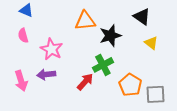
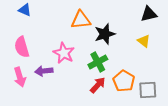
black triangle: (142, 17) -> (149, 14), moved, turned -48
pink semicircle: (23, 36) -> (22, 47), moved, size x1.5
pink star: (51, 49) -> (64, 53), moved
red arrow: (85, 82) -> (98, 85), moved

